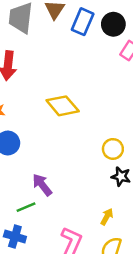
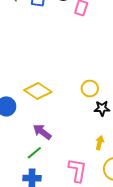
yellow diamond: (63, 106) -> (38, 91), moved

